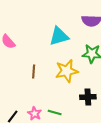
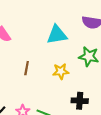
yellow star: (67, 71) -> (61, 71), size x0.7

